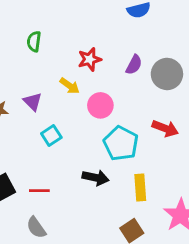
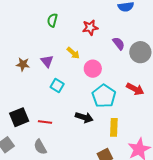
red star: (90, 59) -> (90, 28), moved
purple semicircle: (134, 65) -> (119, 43), turned -72
cyan square: (51, 135) -> (57, 85), turned -32

